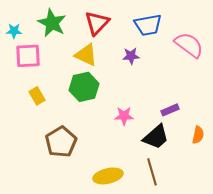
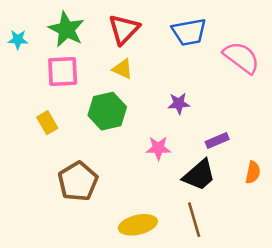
yellow triangle: (86, 55) -> (123, 69), moved, size x0.7
pink square: (28, 56) -> (63, 72), moved
purple star: (131, 56) -> (179, 103), moved

